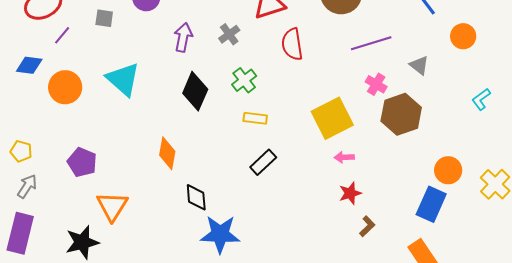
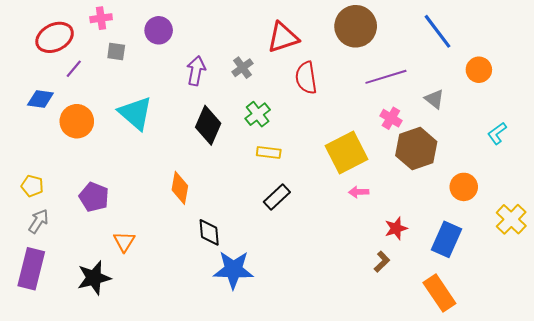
orange circle: (448, 170) -> (464, 187), moved
red star: (350, 193) -> (396, 228), moved
orange triangle: (112, 206) -> (124, 241), size x0.7

